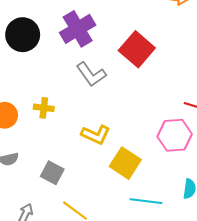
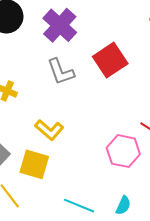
purple cross: (78, 29) -> (60, 25), turned -32
yellow square: (125, 163) -> (34, 164), moved, turned -32

